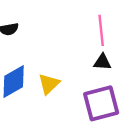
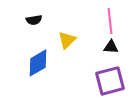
yellow triangle: (49, 84) -> (67, 40), moved

